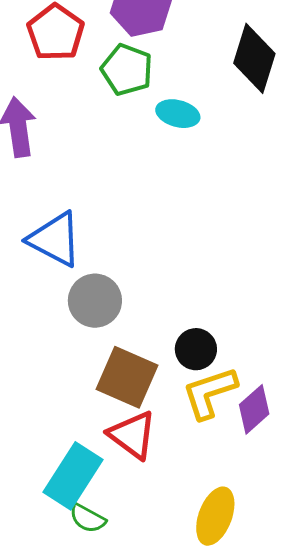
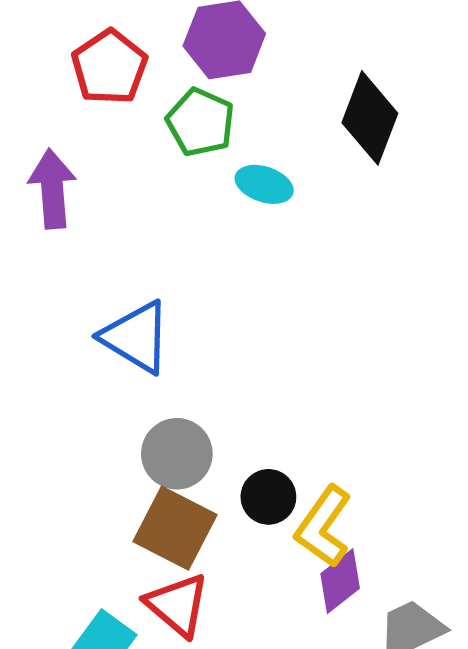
blue triangle: (55, 239) -> (136, 337), moved
gray circle: (95, 301) -> (177, 454), moved
yellow L-shape: (210, 393) -> (323, 526), moved, turned -40

